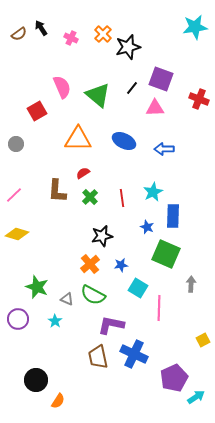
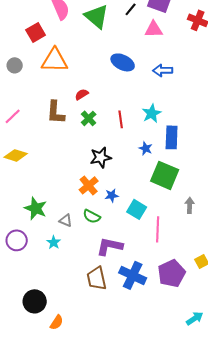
orange triangle: (78, 139) -> (55, 60), moved
blue star: (121, 265) -> (112, 195), moved
green semicircle: (93, 295) -> (92, 216), size x0.7
purple pentagon: (174, 378) -> (172, 273), moved

